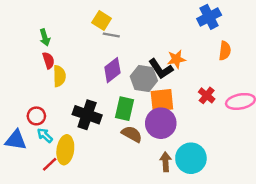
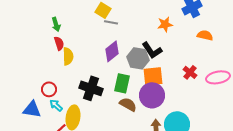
orange semicircle: (225, 51) -> (205, 35), turned -84
orange star: (176, 59) -> (165, 24), moved

